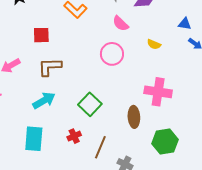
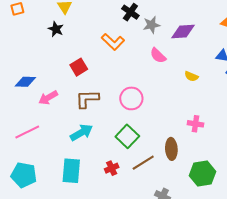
red square: (41, 35) -> (79, 67), turned -30
pink circle: (112, 54) -> (131, 98), moved
pink cross: (158, 92) -> (196, 124), size x0.6
brown line: (100, 147) -> (143, 163), moved, turned 35

